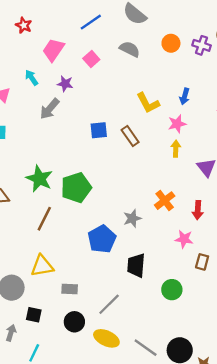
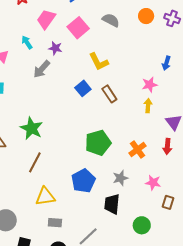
pink square: (91, 59) -> (78, 28), size x1.5
blue arrow: (185, 96) -> (166, 63), moved
yellow L-shape: (148, 103) -> (99, 62), moved
blue square: (99, 130) -> (83, 88), turned -35
green pentagon: (76, 188) -> (98, 143), moved
red arrow: (198, 210) -> (167, 146), moved
gray star: (132, 218) -> (120, 178), moved
yellow triangle: (42, 266) -> (45, 197), moved

